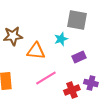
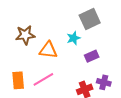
gray square: (77, 20) -> (90, 19), turned -35
pink line: (46, 78) -> (43, 79), moved

